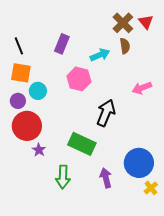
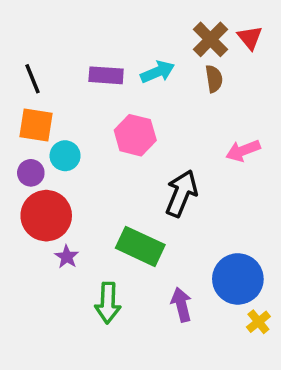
purple rectangle: (62, 44) -> (106, 75), turned 72
cyan arrow: (100, 55) -> (157, 72), moved

